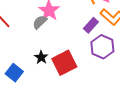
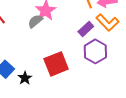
black star: (41, 57) -> (25, 78), moved

